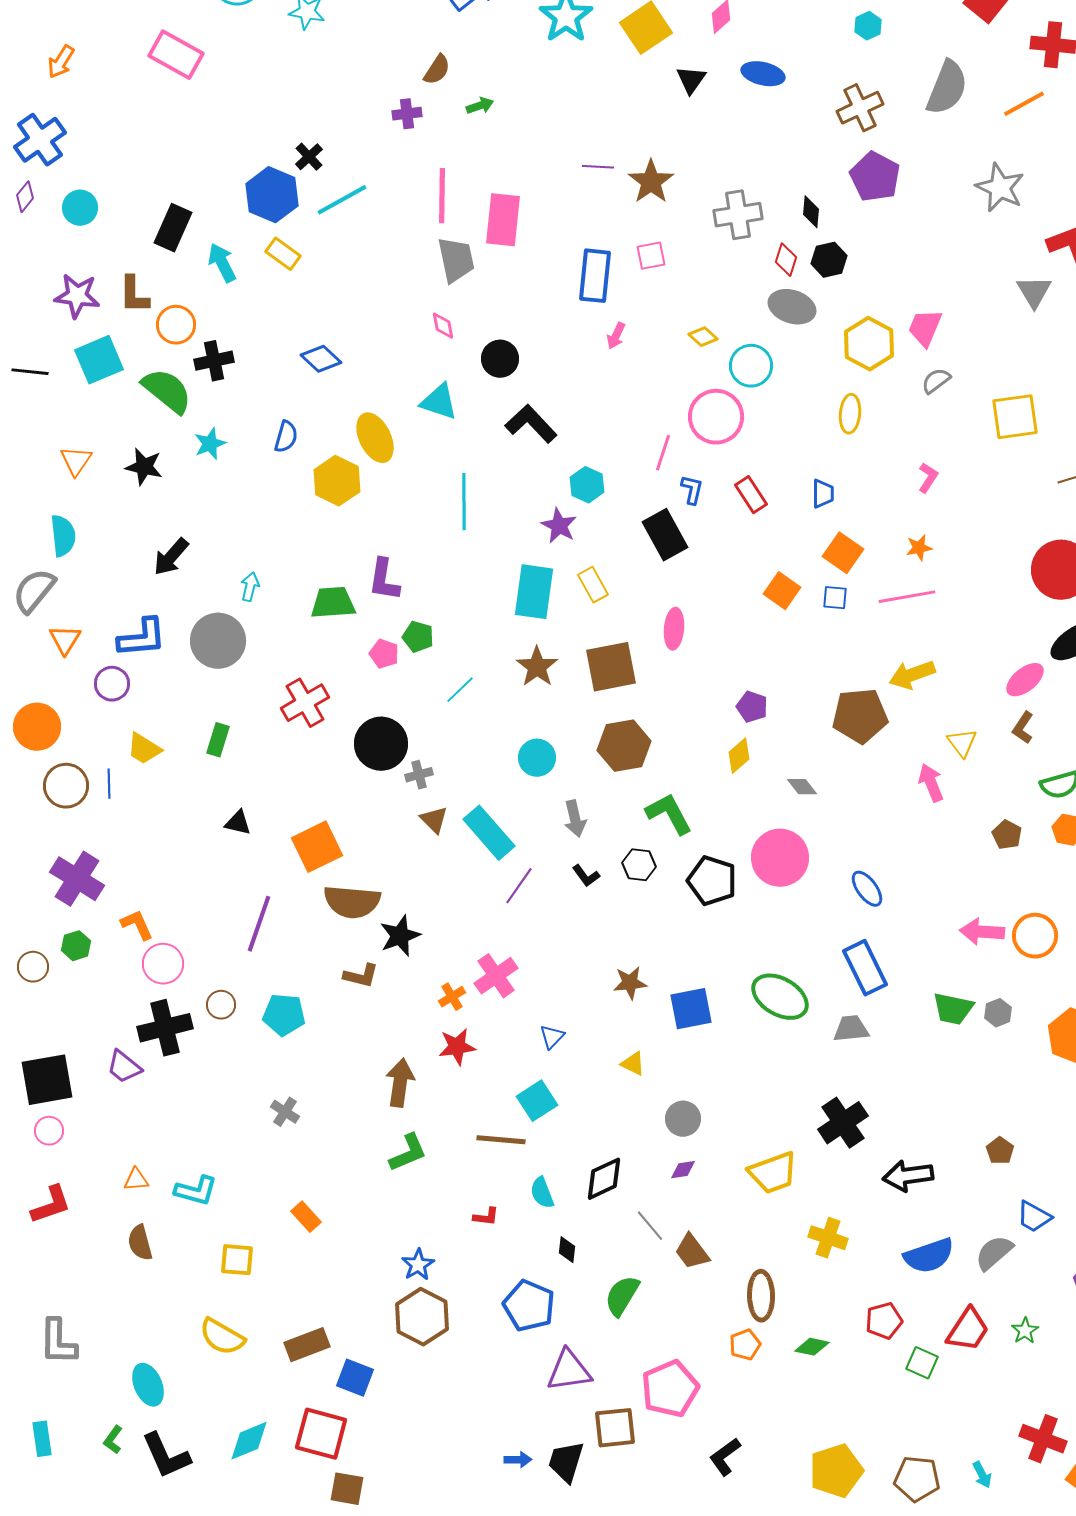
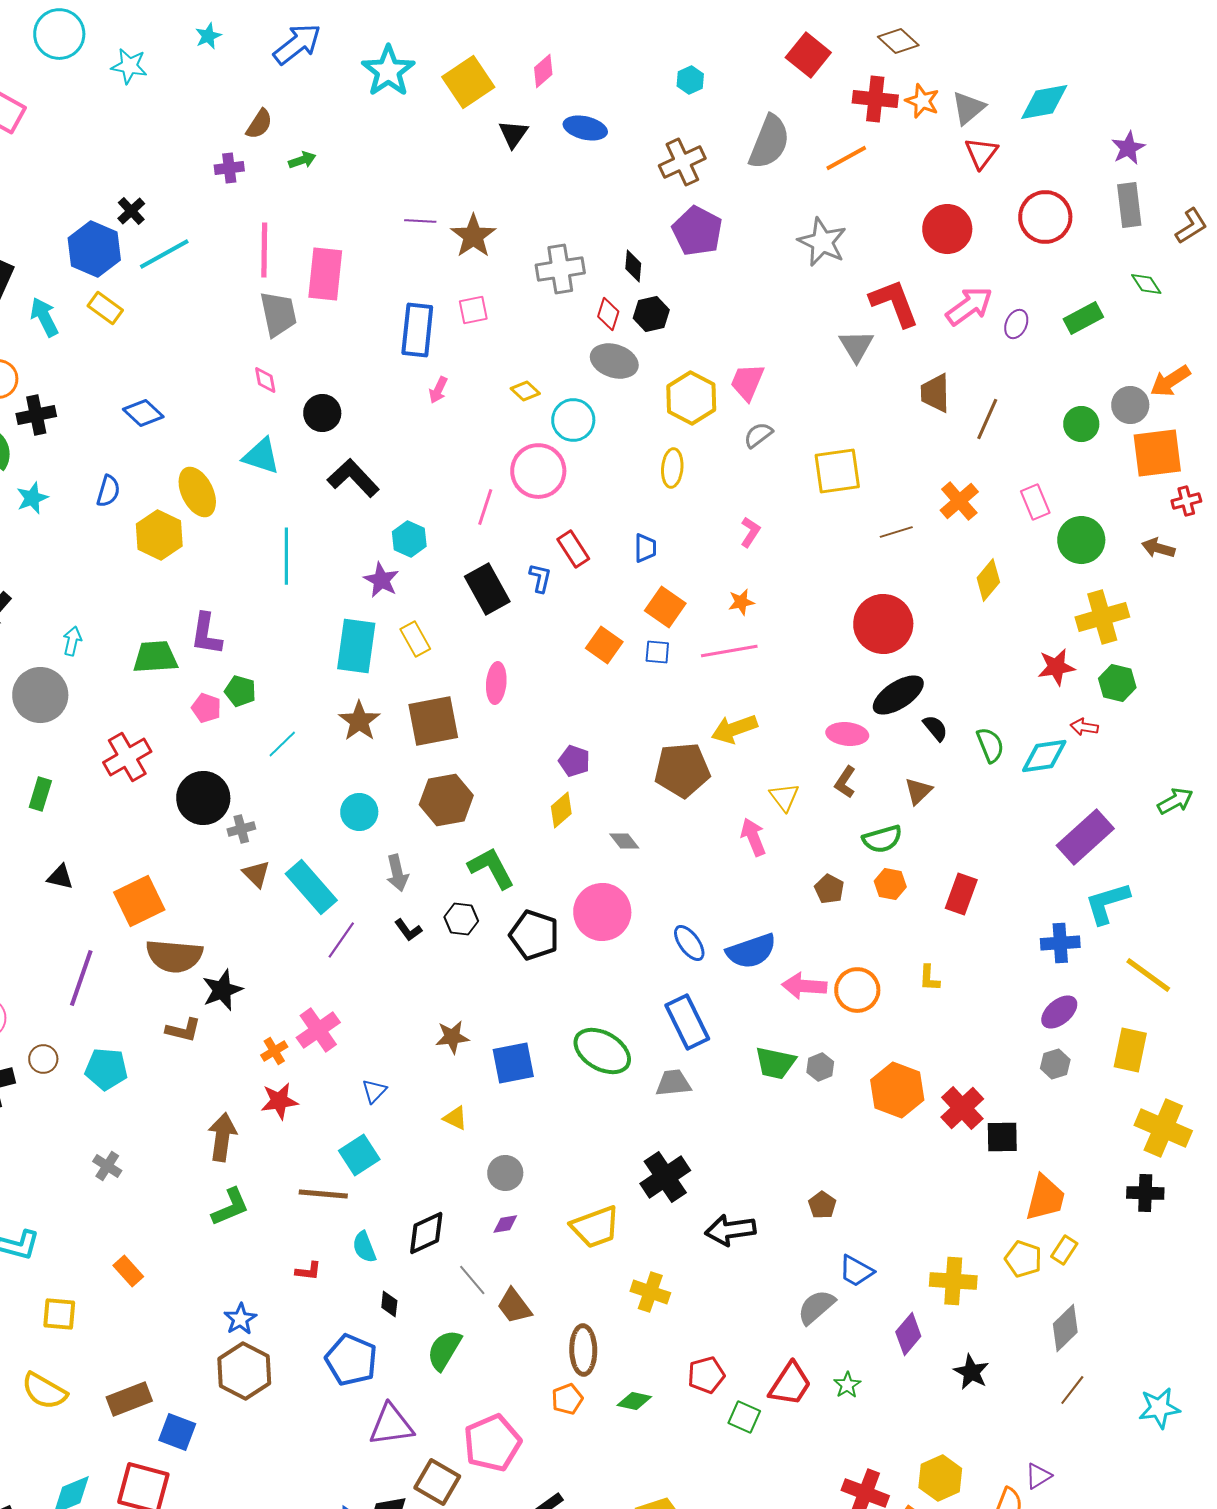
blue L-shape: (692, 490) -> (540, 578), moved
pink ellipse: (1025, 680) -> (847, 734), turned 45
blue semicircle: (929, 1256) -> (751, 951), moved
brown square: (615, 1428) -> (437, 1482), turned 36

